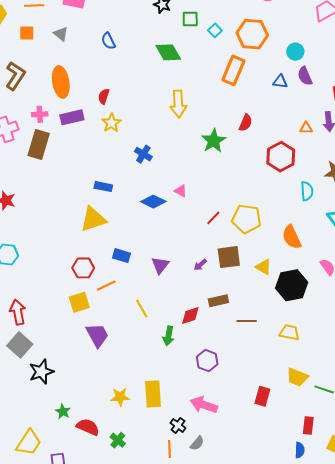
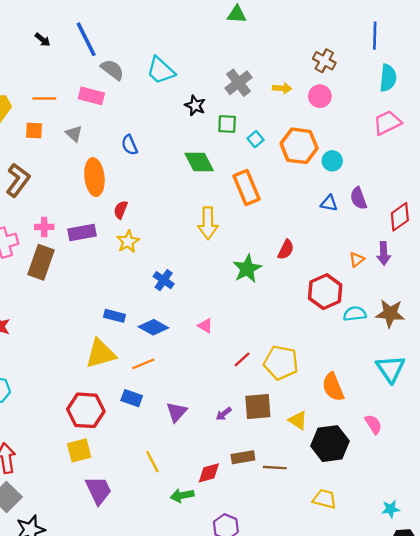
cyan circle: (295, 52) -> (332, 161), moved
orange rectangle: (233, 70) -> (246, 187), moved, turned -48
orange ellipse: (61, 82) -> (94, 177), moved
orange triangle: (306, 128) -> (357, 260), turned -40
cyan semicircle: (307, 191) -> (355, 314), moved, turned -96
blue diamond: (153, 202) -> (153, 327), moved
red hexagon: (83, 268) -> (86, 410), size x1.4
orange line: (106, 286) -> (143, 364), moved
brown line: (247, 321) -> (275, 468), moved
green arrow: (168, 336) -> (182, 495), turned 66

